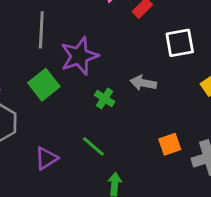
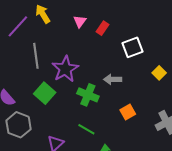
green cross: (105, 98) -> (88, 95), size x1.5
orange square: (170, 144) -> (128, 112), moved

